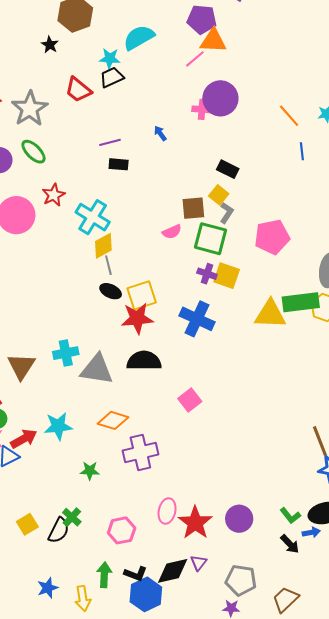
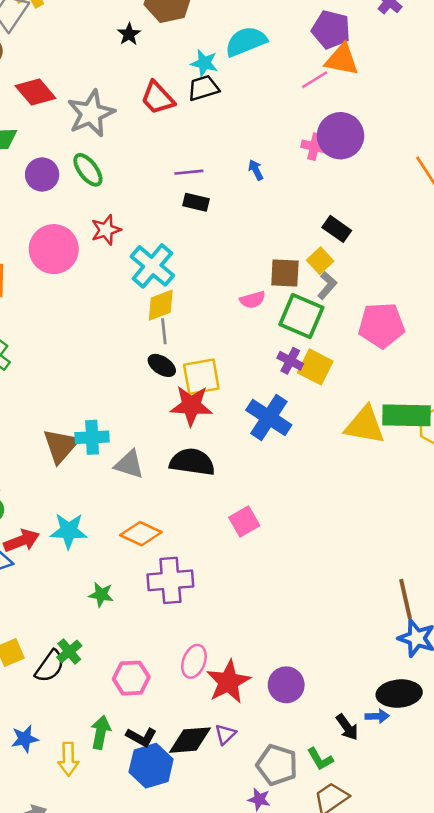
brown triangle: (21, 366) -> (61, 446), moved
gray triangle: (97, 369) -> (129, 464), size x0.7
green L-shape: (290, 516) -> (320, 759), moved

